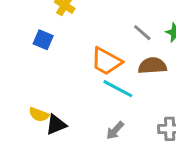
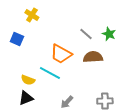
cyan line: (118, 89) -> (50, 73), moved
yellow semicircle: (39, 115) -> (28, 80), moved

